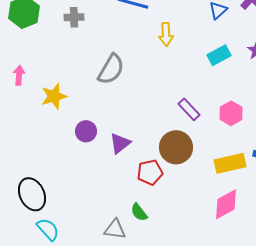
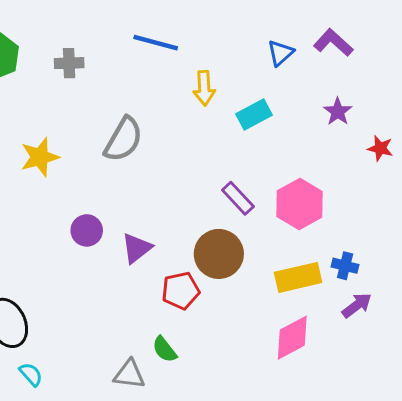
cyan rectangle: (219, 55) -> (254, 114), moved
yellow star: (54, 96) -> (40, 157), moved
pink hexagon: (231, 113) -> (300, 204), size x1.4
cyan semicircle: (48, 229) -> (31, 374), size x0.7

